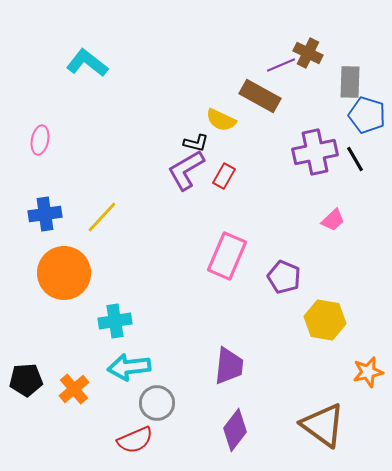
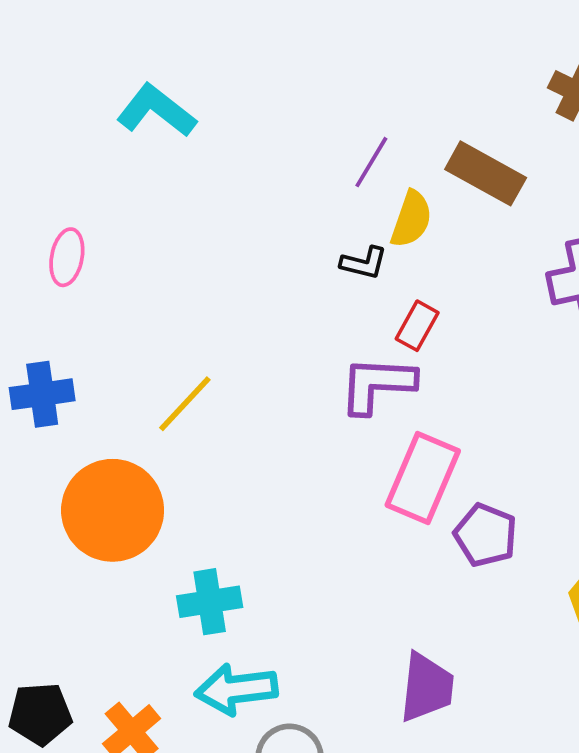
purple line: (281, 65) -> (371, 162), moved, turned -36
yellow semicircle: (221, 120) -> (411, 219), turned -96
purple L-shape: (186, 170) -> (377, 385), moved, turned 33
blue cross: (45, 214) -> (42, 394), moved
purple pentagon: (284, 277) -> (486, 535), moved

